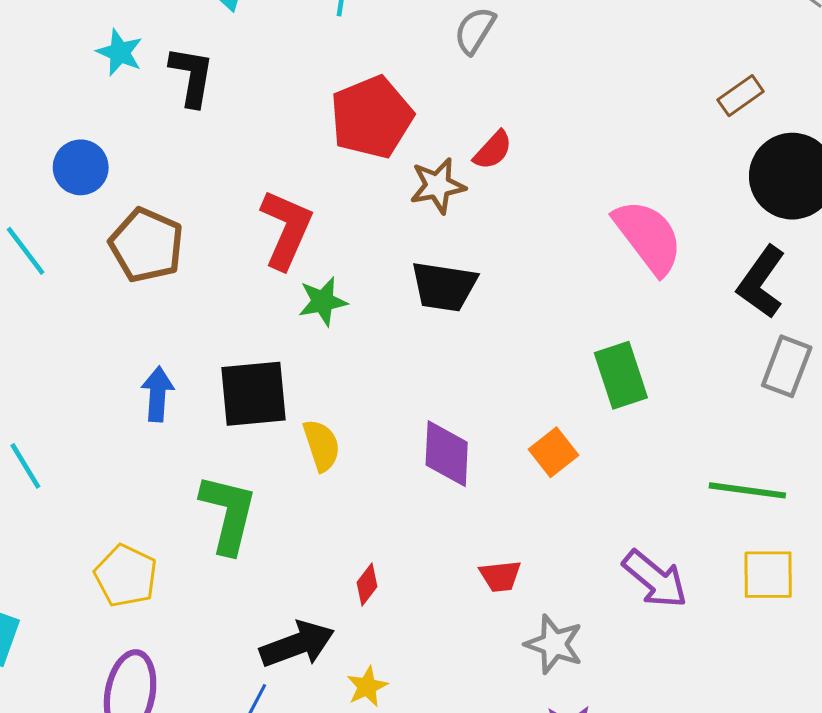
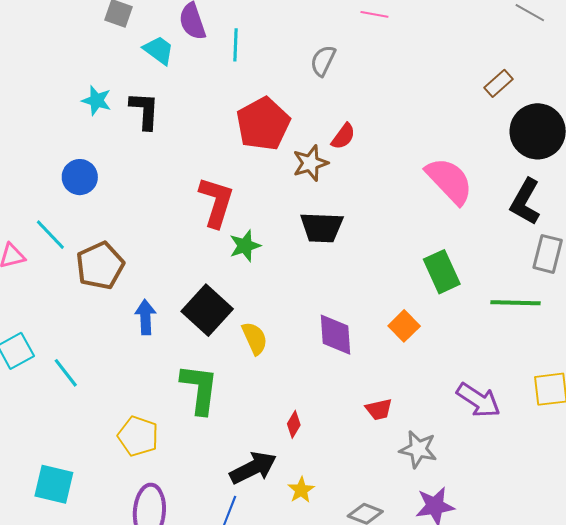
brown pentagon: (146, 245) -> (100, 266), moved, turned 30
black square: (253, 394) -> (207, 310), turned -36
green line: (747, 490) -> (516, 303), moved

